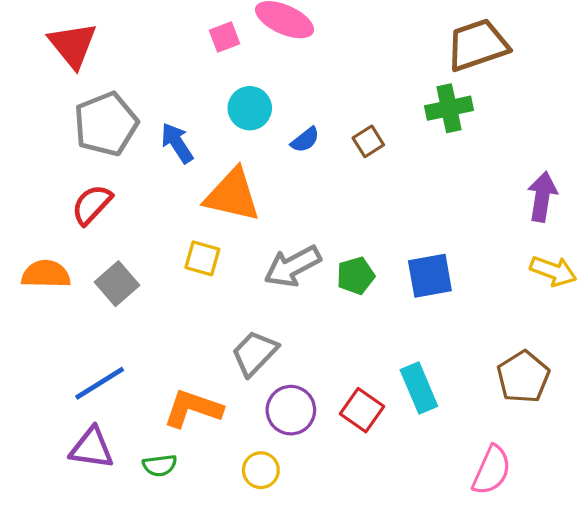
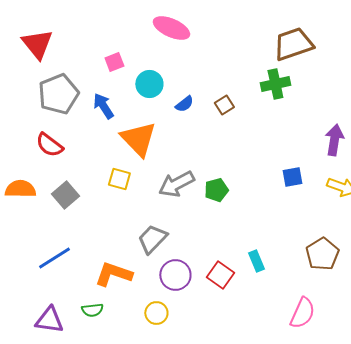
pink square: (224, 37) -> (114, 62), moved
orange triangle: (232, 195) -> (138, 139), turned 33
red semicircle: (92, 205) -> (49, 145), turned -96
blue square: (430, 276) -> (292, 177), moved, size x0.7
cyan rectangle: (419, 388) -> (256, 261), size x0.7
purple triangle: (92, 448) -> (49, 320), moved

